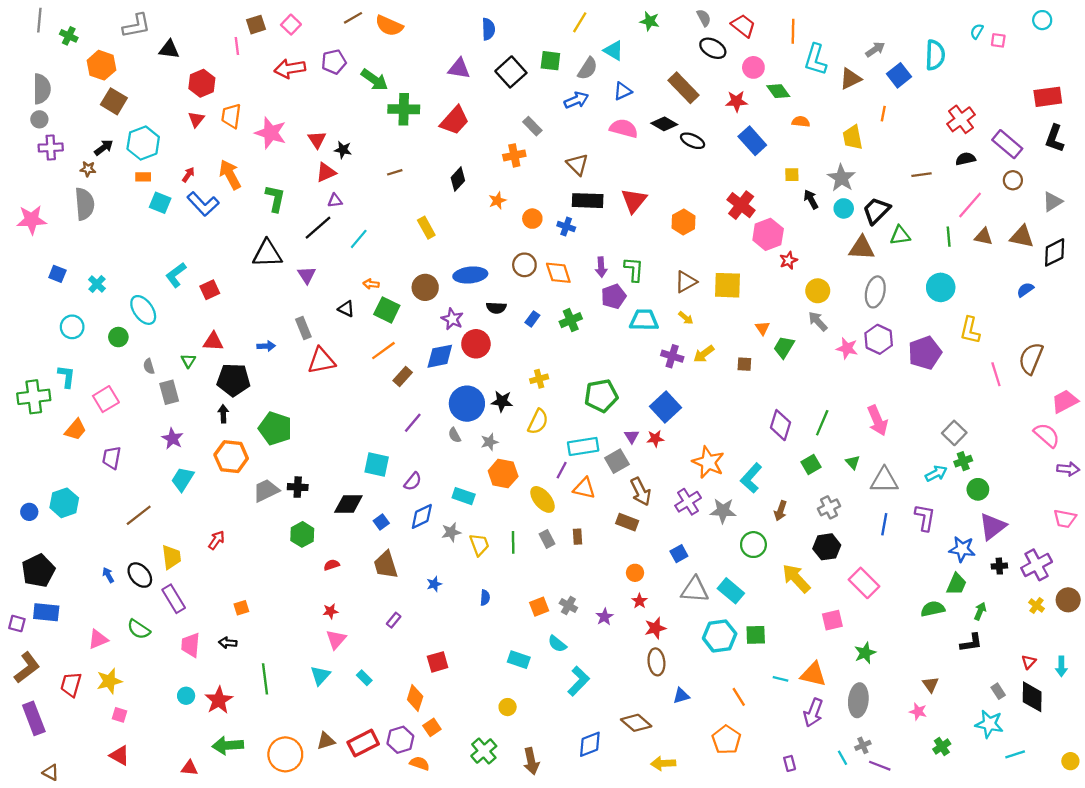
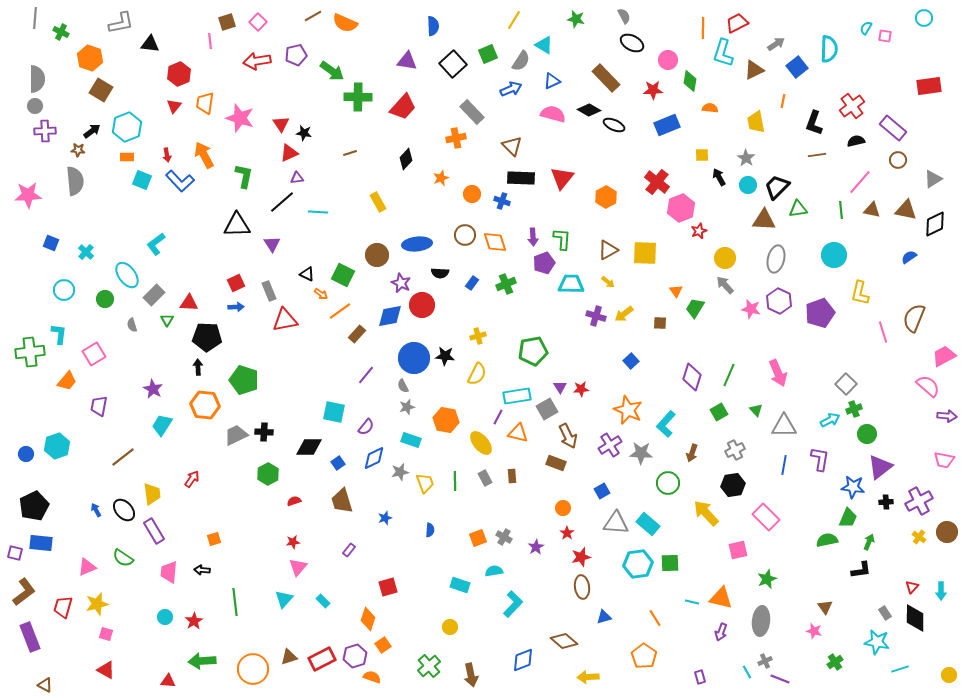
red trapezoid: (743, 26) -> (737, 23), moved, turned -65
green square: (550, 61) -> (488, 54), turned -30
green diamond: (778, 91) -> (690, 81), turned 45
gray rectangle: (532, 126) -> (472, 112), size x1.4
black L-shape: (1055, 139) -> (814, 123), moved
blue rectangle: (752, 141) -> (667, 125), turned -70
red arrow: (188, 175) -> (167, 155), turned 136
gray star: (841, 178) -> (746, 158), size x0.7
cyan line: (359, 239) -> (318, 212), turned 54
orange arrow: (371, 284) -> (321, 294), moved, turned -152
red square: (210, 290) -> (236, 283), moved
gray rectangle: (169, 392) -> (154, 295), moved, turned 60
blue square: (665, 407) -> (631, 361), moved, size x0.6
gray star: (489, 442) -> (407, 407), moved
cyan semicircle: (557, 644) -> (494, 571), turned 132
red star: (219, 700) -> (194, 621), size x0.7
purple arrow: (813, 713) -> (721, 632), size x0.7

